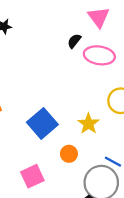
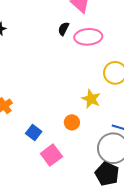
blue square: (42, 123) -> (34, 132), moved, size x0.6
orange circle: (69, 154) -> (72, 122), moved

